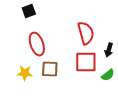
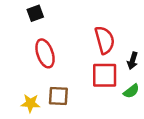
brown square: (50, 69) -> (58, 96), moved
yellow star: (25, 73) -> (30, 103), moved

